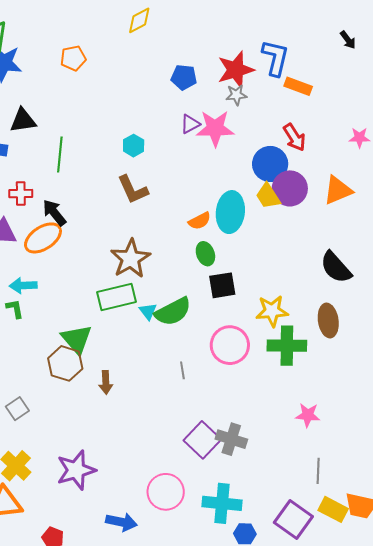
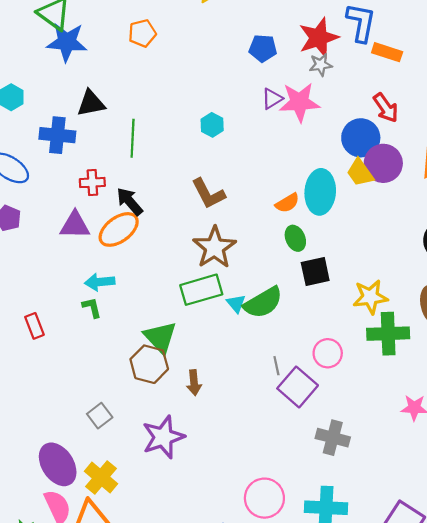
brown L-shape: (133, 190) -> (208, 194), moved
pink circle: (230, 345) -> (328, 353), moved, size x0.7
purple square: (202, 440) -> (298, 387), moved
purple star: (76, 470) -> (163, 437), moved

